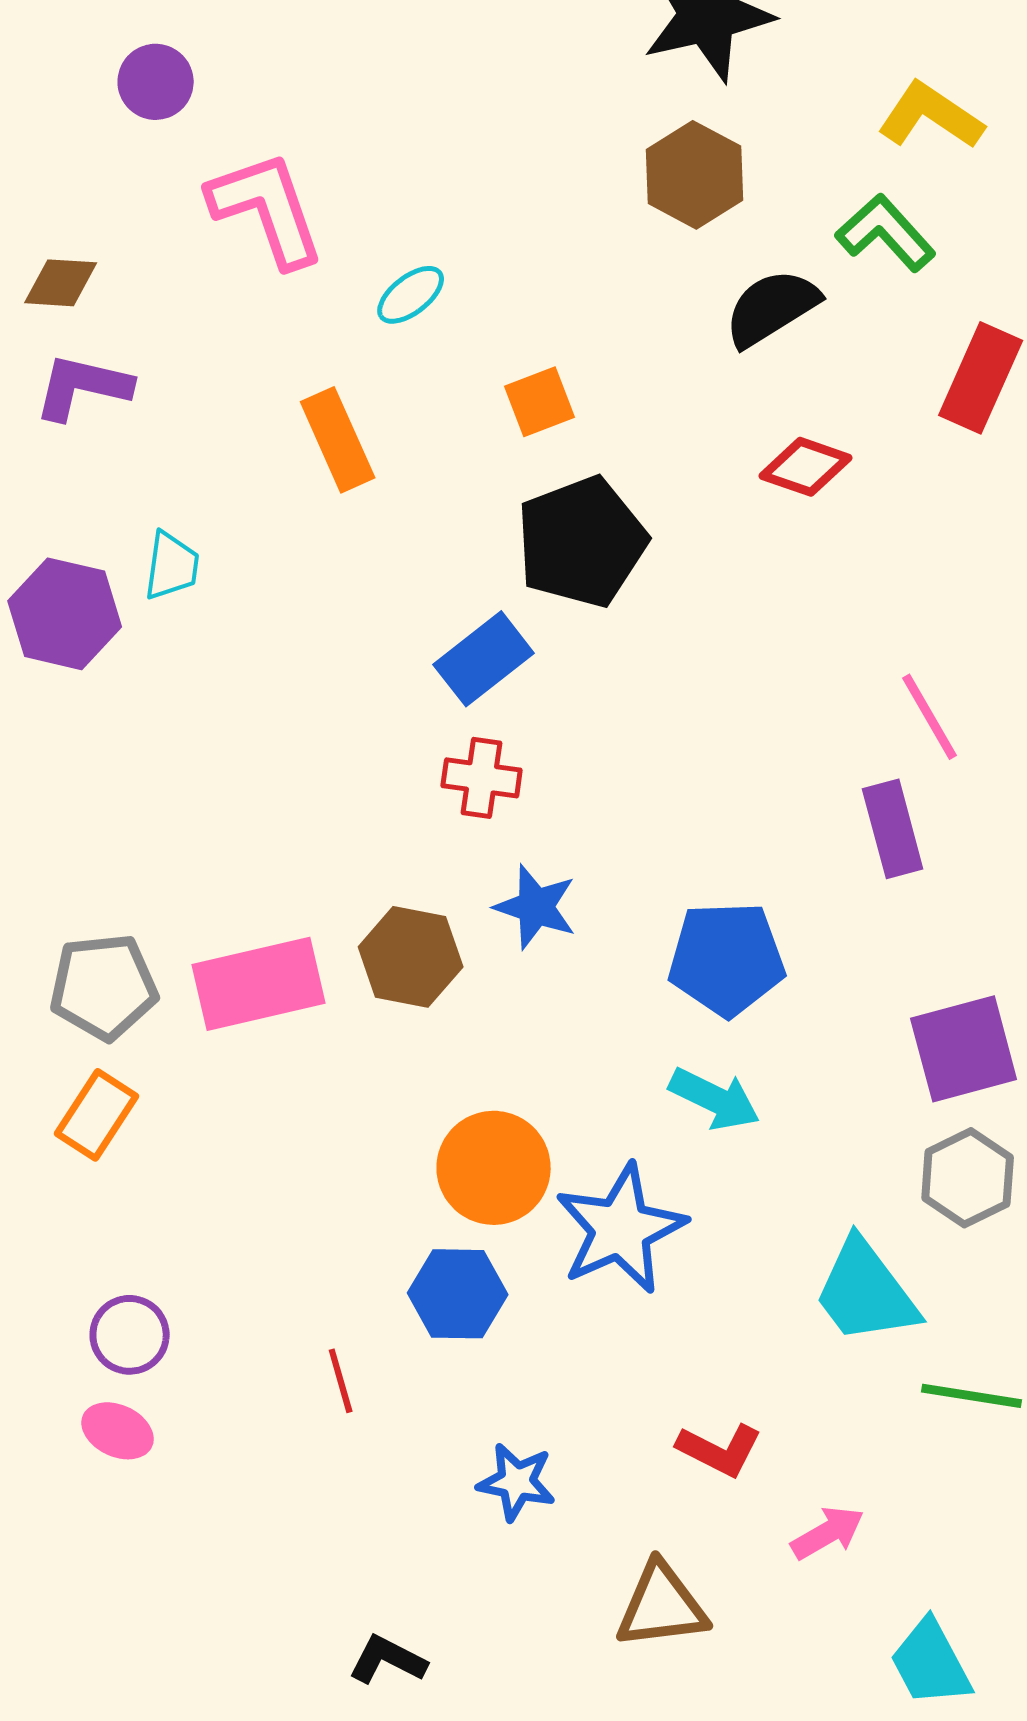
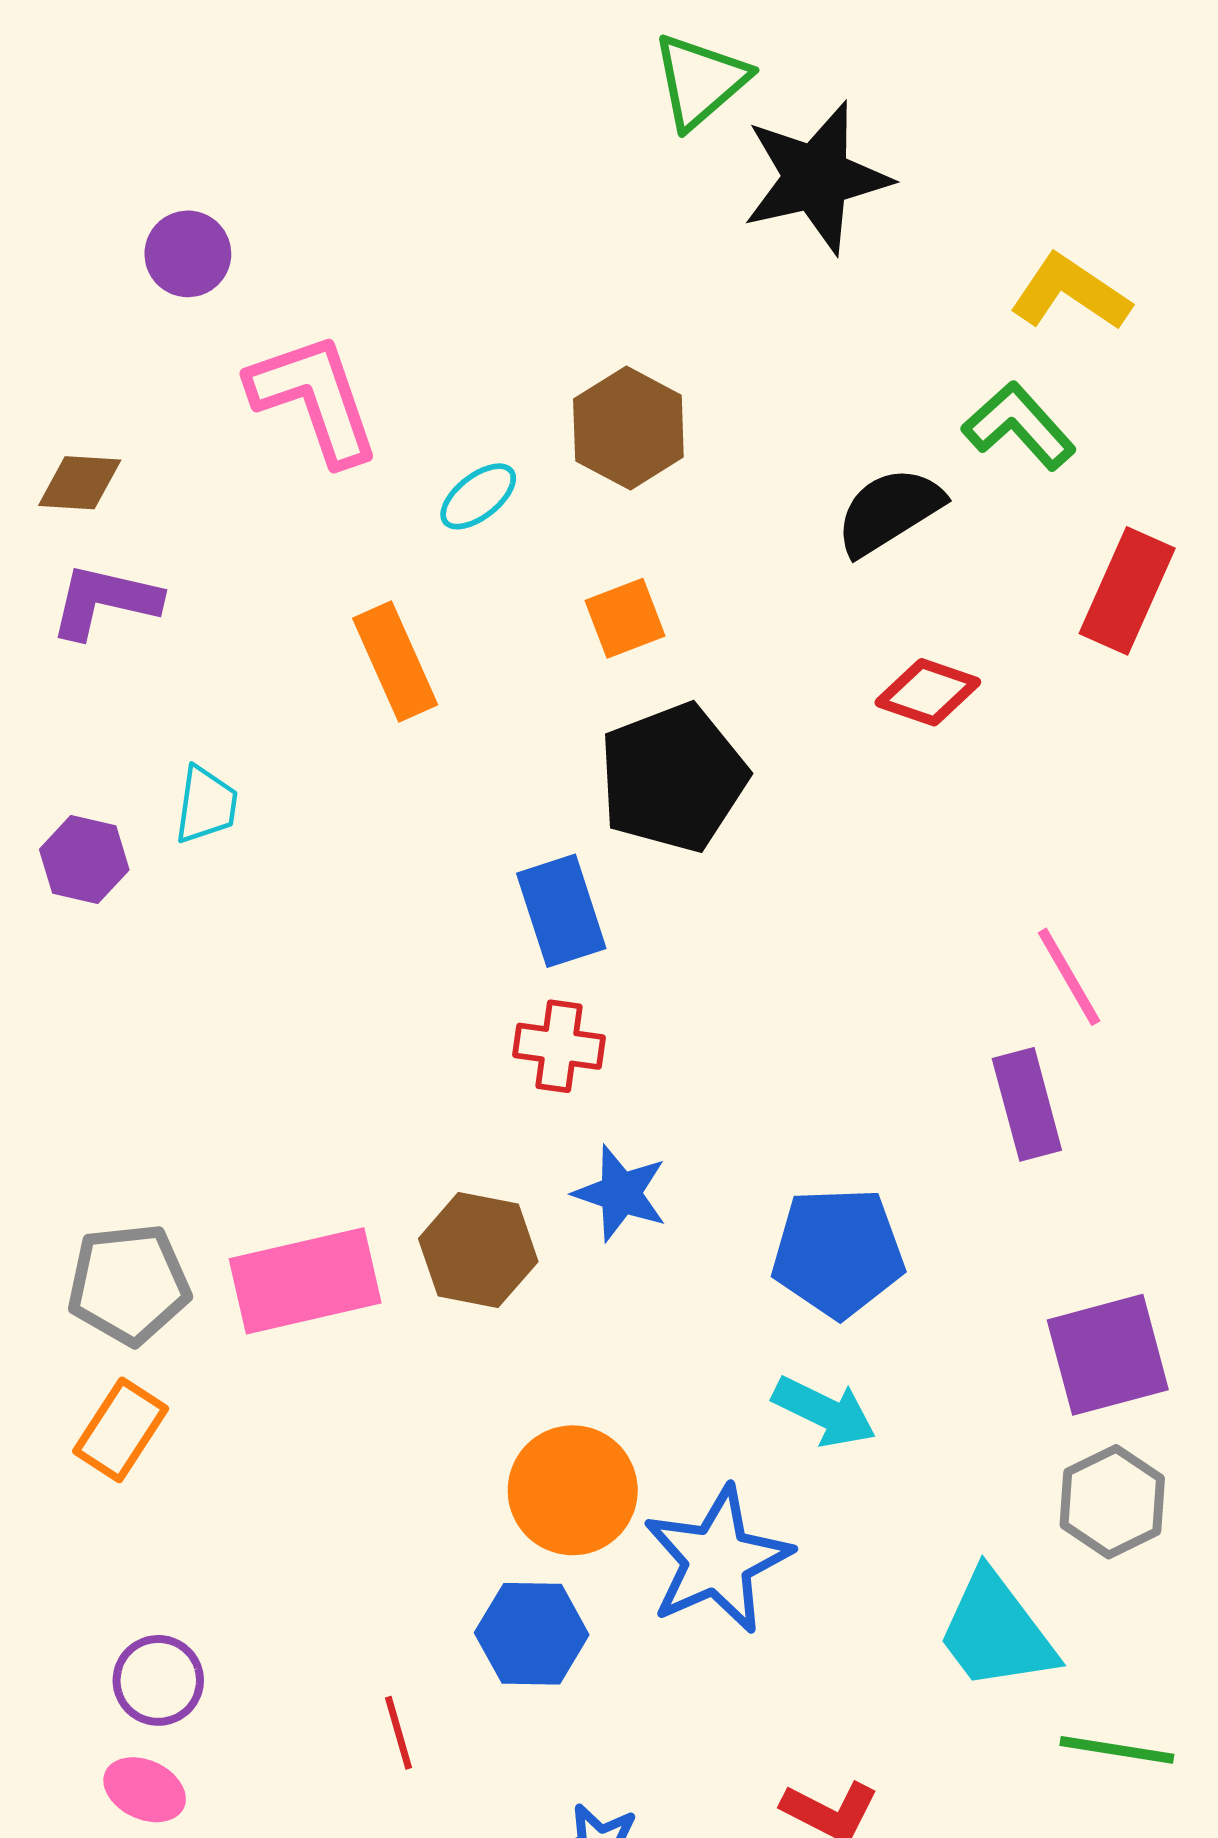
brown hexagon: (695, 175) -> (628, 428), moved
purple hexagon: (65, 614) -> (84, 860), size x0.7
blue rectangle: (484, 659) -> (561, 911), turned -70

